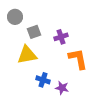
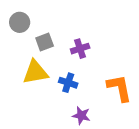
orange L-shape: (78, 59) -> (119, 88), moved
blue cross: (43, 80) -> (68, 83), moved

